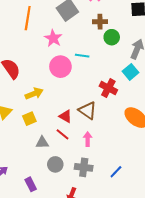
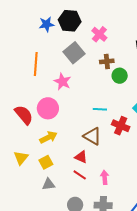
cyan line: (82, 56) -> (100, 109), moved
pink circle: (60, 67) -> (48, 108), moved
brown triangle: (88, 110) -> (92, 136), moved
gray triangle: (42, 143) -> (48, 184), moved

